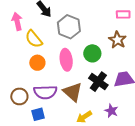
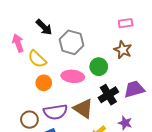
pink ellipse: (66, 60) -> (73, 76), turned -70
black cross: (98, 82) -> (108, 95), turned 30

